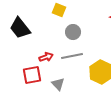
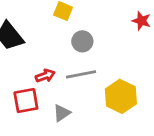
gray triangle: (58, 84) -> (62, 113), turned 40

